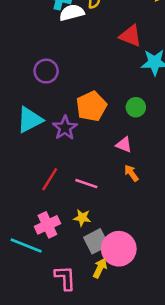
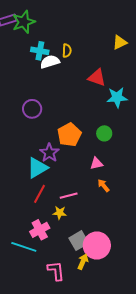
cyan triangle: (30, 120) -> (37, 168), moved
pink triangle: (124, 145) -> (96, 164), turned -32
pink line: (86, 184) -> (69, 196), turned -30
yellow star: (82, 218) -> (60, 213), moved

